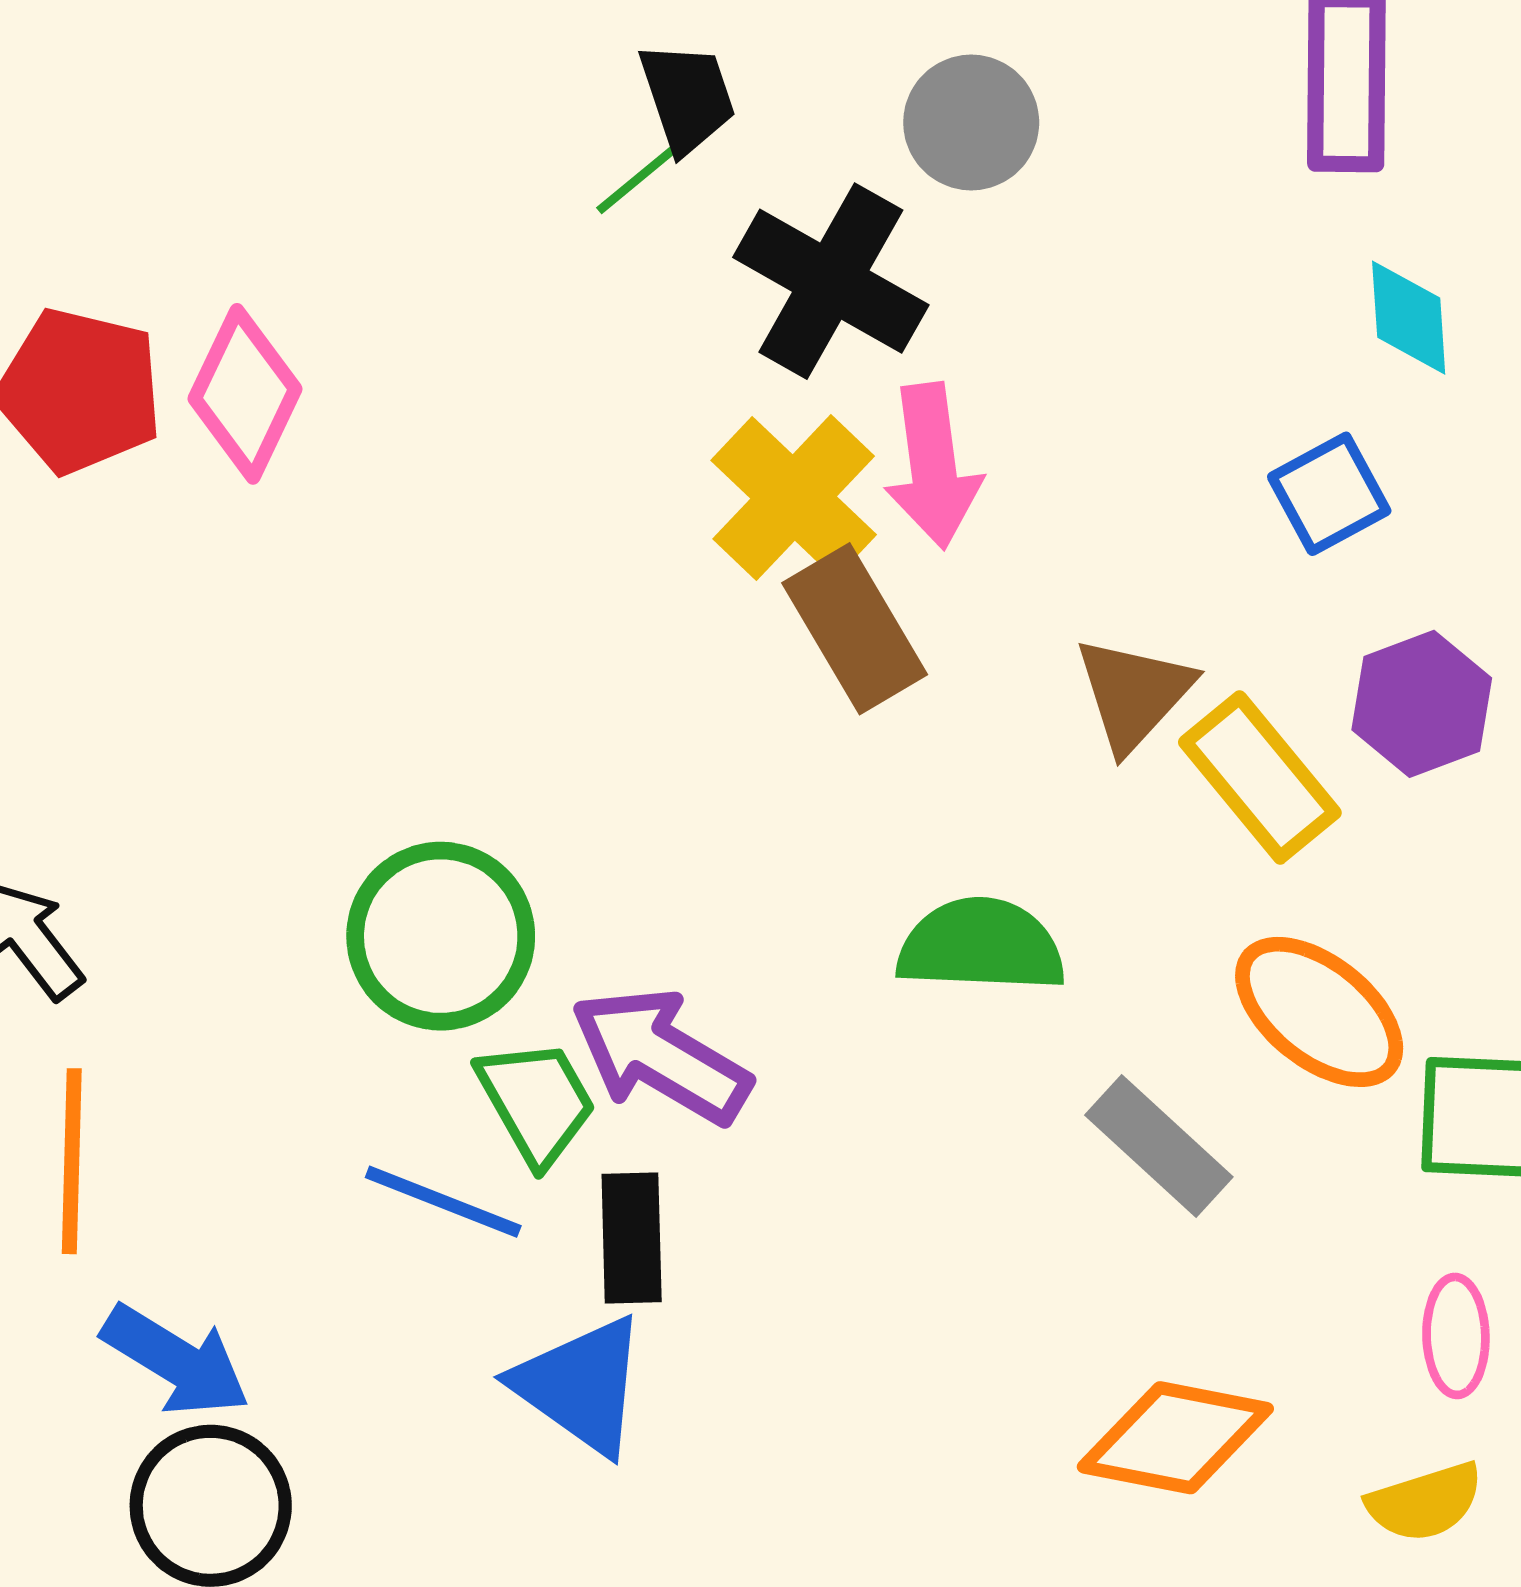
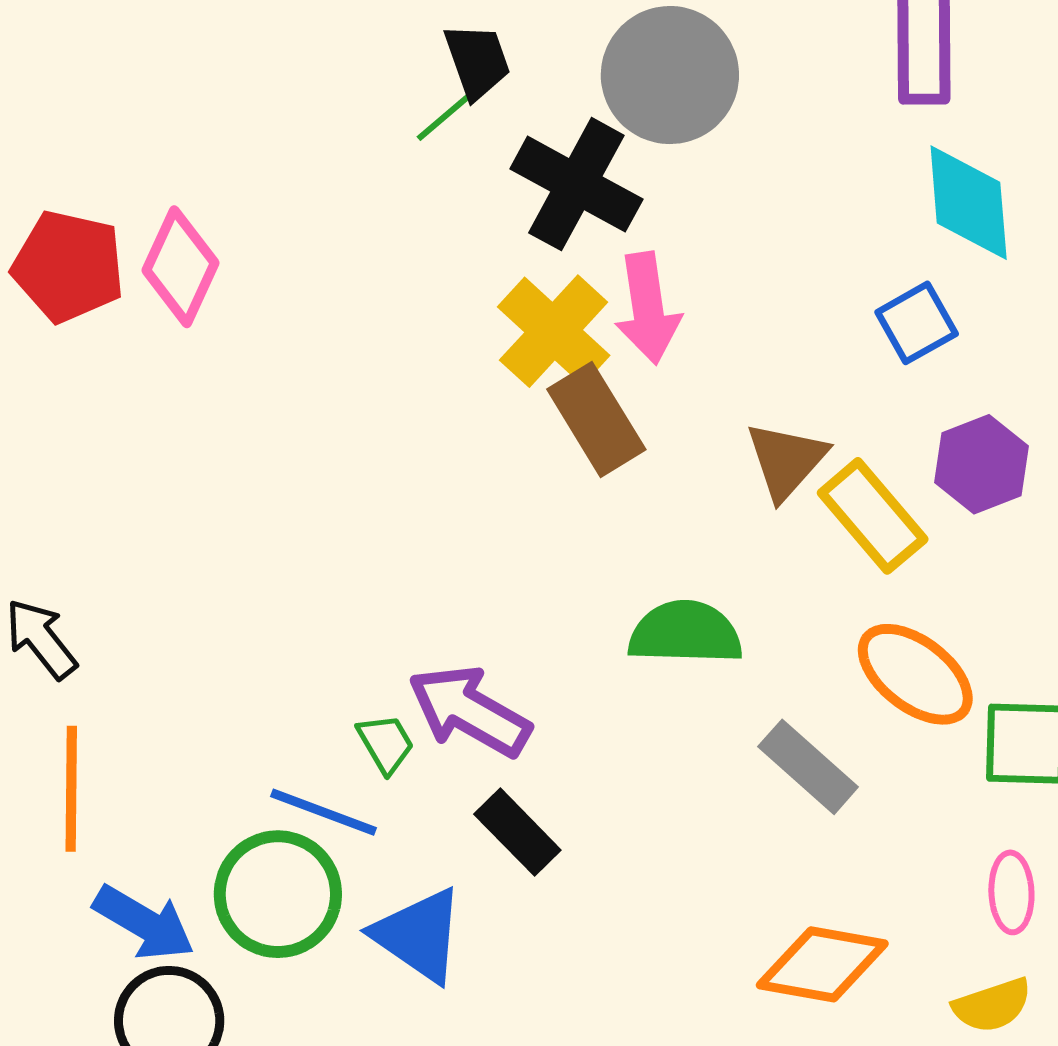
gray circle: (971, 122) -> (670, 75), size x1.5
cyan diamond: (1409, 318) -> (969, 203), size x1.5
green circle: (441, 936) -> (278, 894), moved
green trapezoid: (537, 1102) -> (386, 744), size x0.7
black rectangle: (632, 1238) -> (517, 832), moved, turned -42

